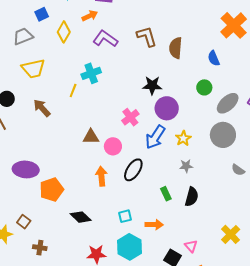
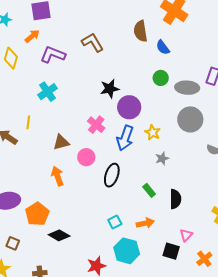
brown semicircle: (176, 48) -> (140, 31), moved
yellow line: (73, 90) -> (28, 122), moved
gray ellipse: (228, 103) -> (187, 88), turned 60
brown triangle: (91, 137) -> (61, 142), moved
orange arrow: (101, 176) -> (57, 176), moved
black semicircle: (192, 197) -> (175, 199), moved
black diamond: (81, 217) -> (59, 235), moved
brown square: (24, 222) -> (13, 243), moved
pink triangle: (191, 246) -> (186, 235), turned 40

